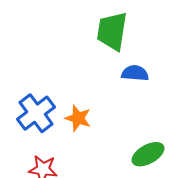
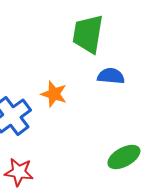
orange star: (78, 118) -> (54, 94), moved

